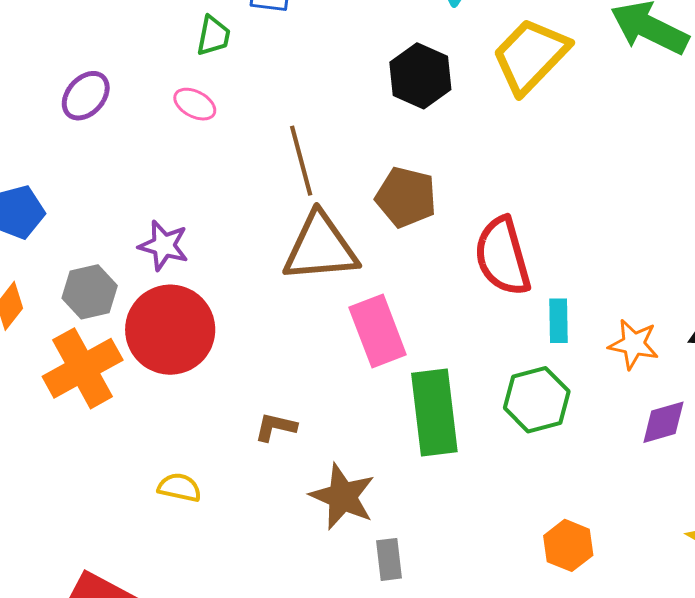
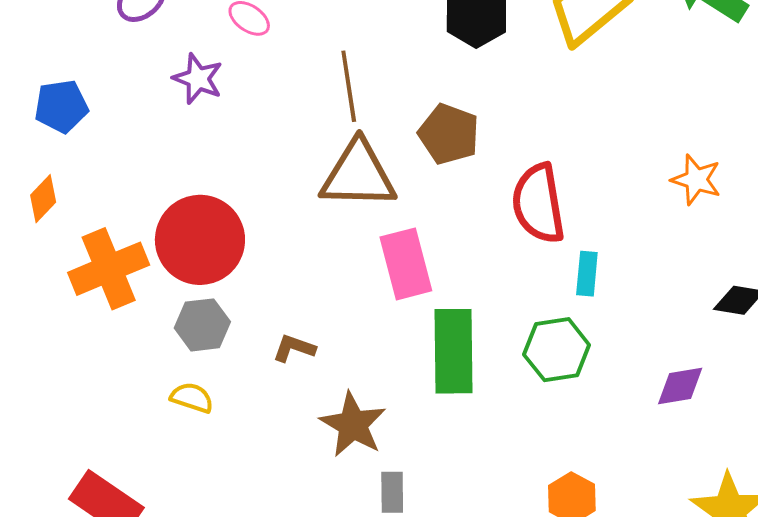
purple star: (164, 246) -> (198, 79), moved
gray hexagon: (90, 292) -> (202, 325), moved
orange star: (634, 344) -> (696, 180), moved

